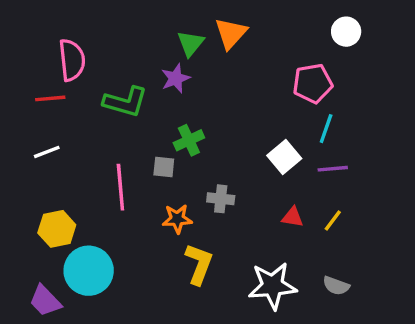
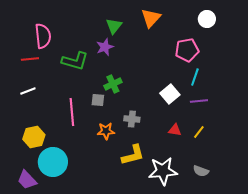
orange triangle: (231, 33) -> (151, 18), moved
yellow L-shape: (199, 264) -> (133, 155), moved, turned 55

